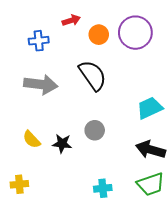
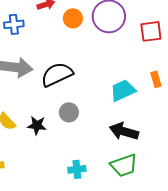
black semicircle: (93, 75) -> (57, 74), moved, turned -80

